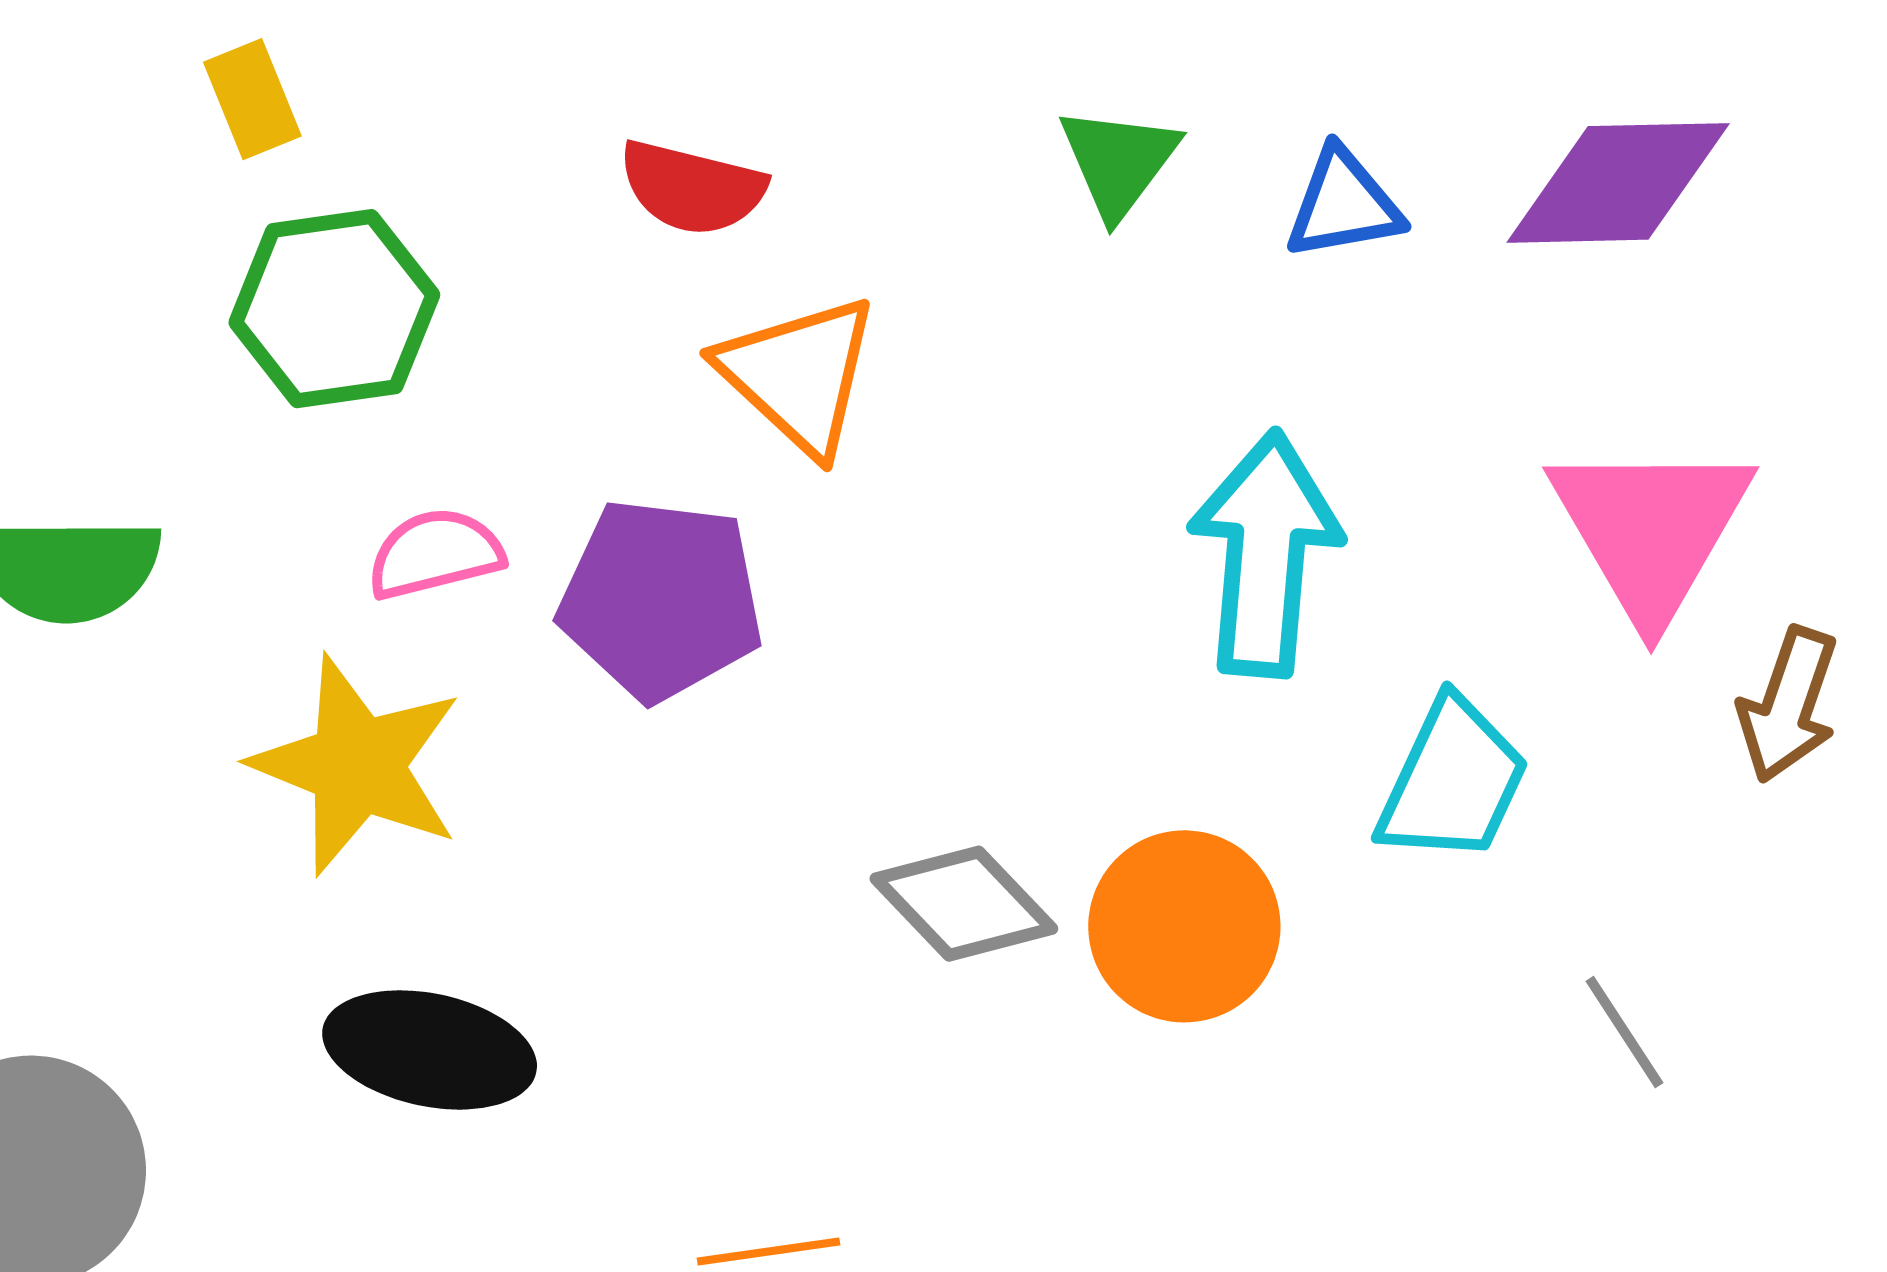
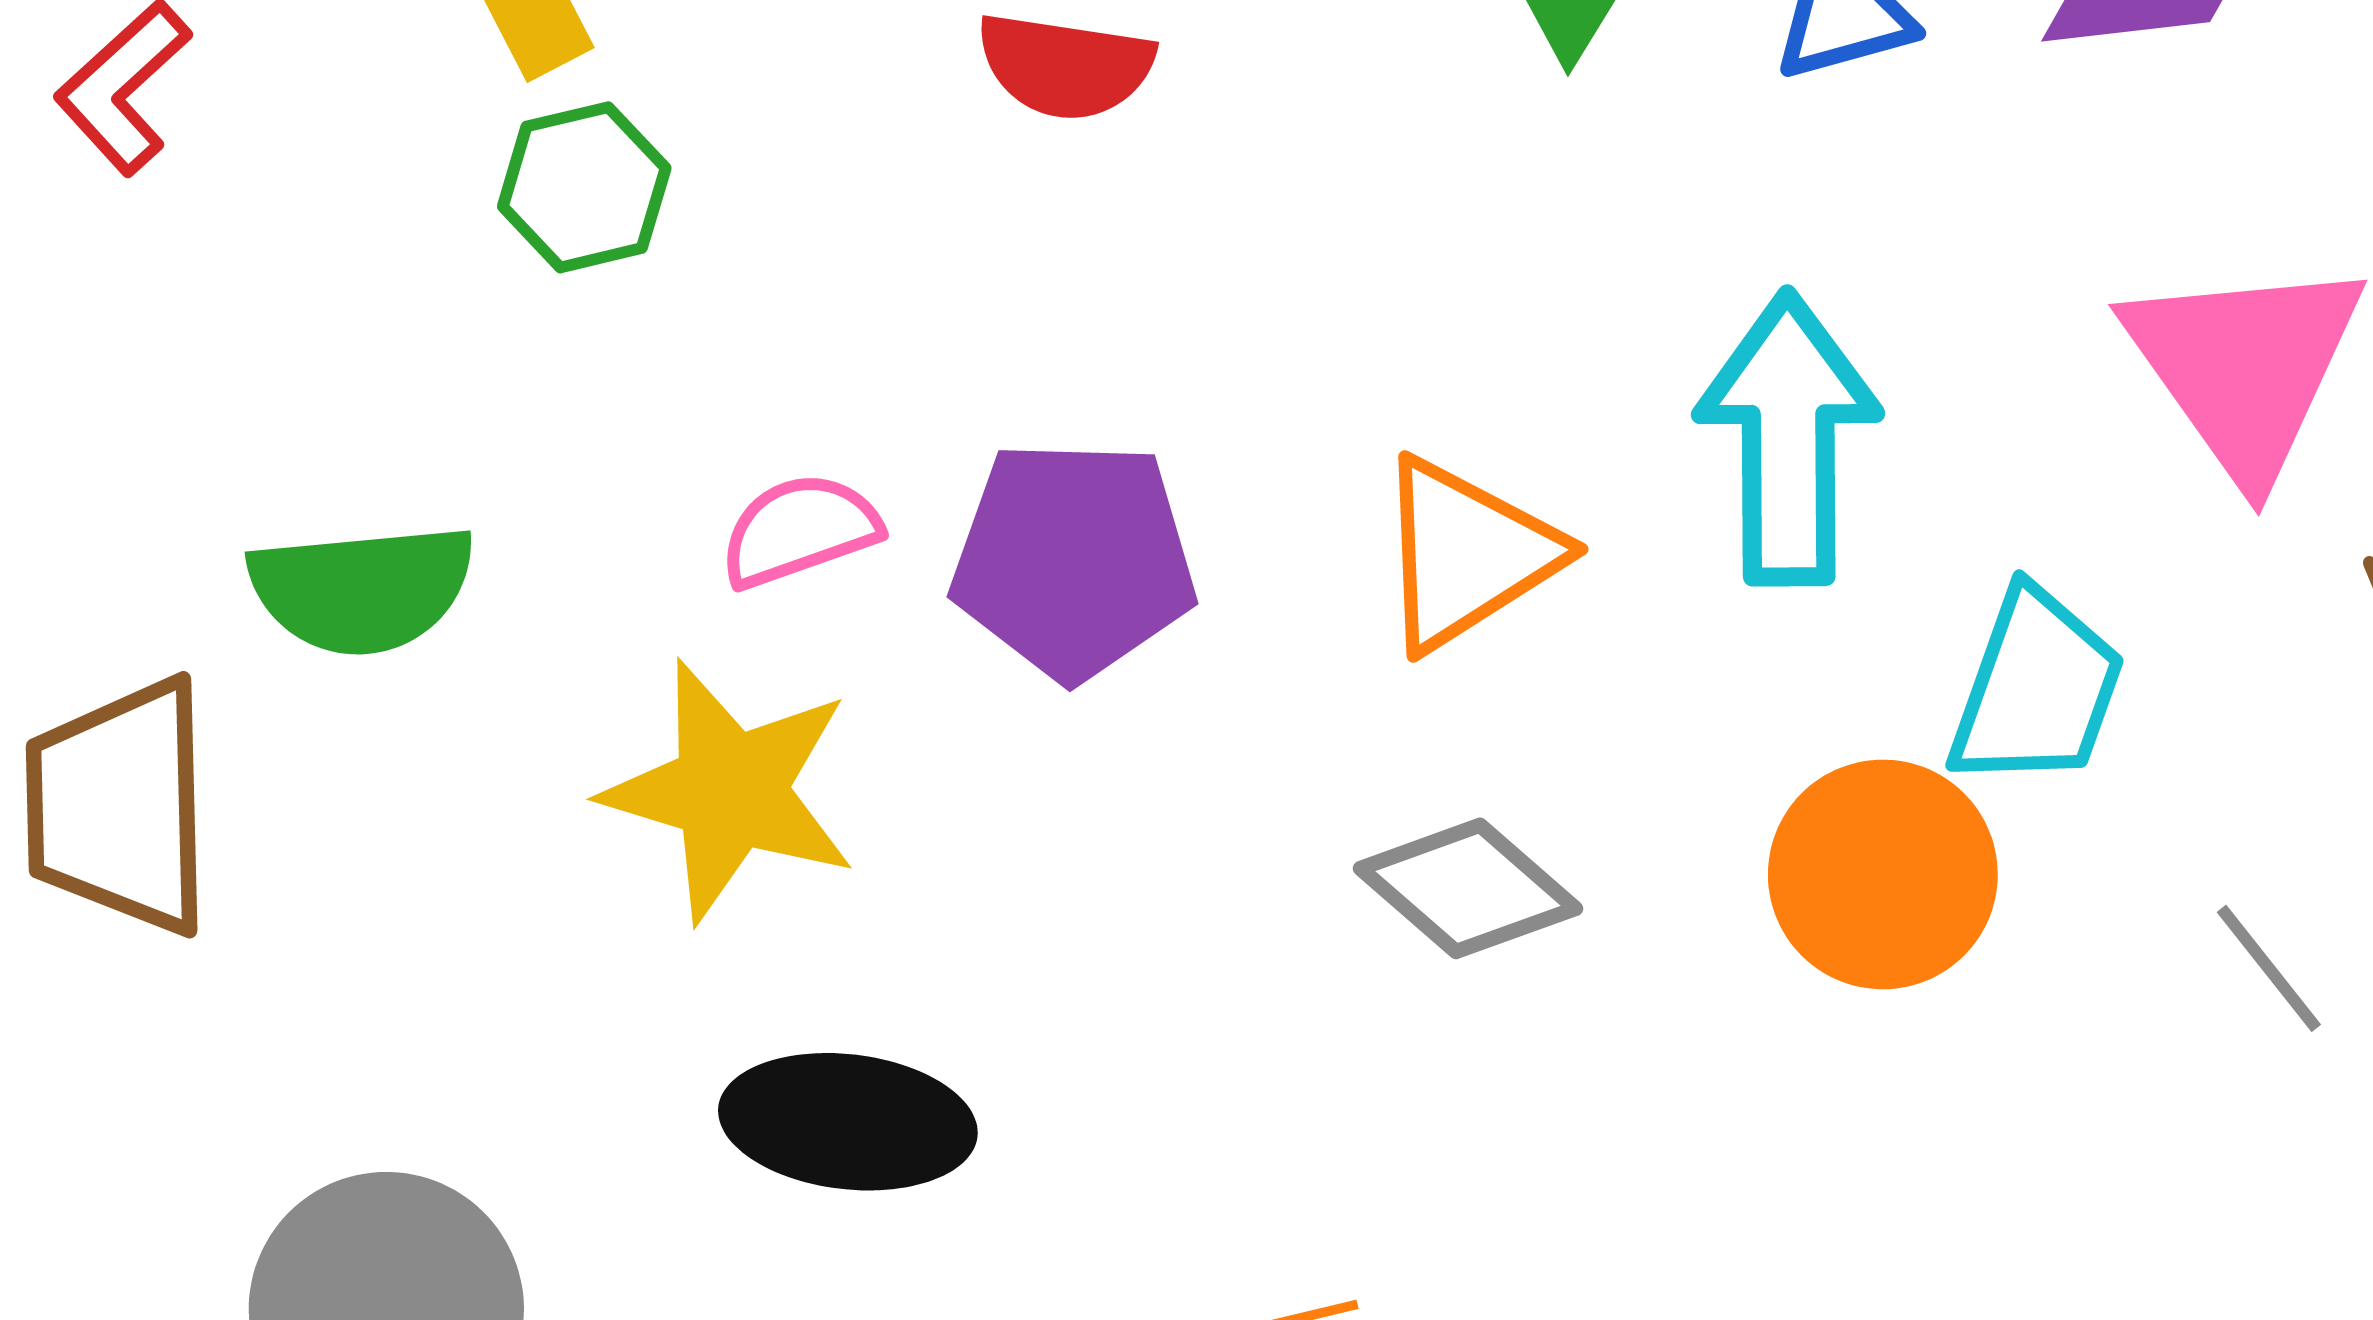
green hexagon: (334, 309) -> (584, 187), moved, size x0.7
orange triangle: (799, 375) -> (1467, 554), moved, turned 50
orange circle: (1184, 926) -> (1883, 874), moved

